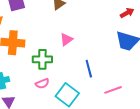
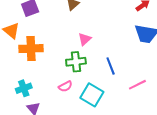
green cross: (42, 59) -> (76, 62), moved

